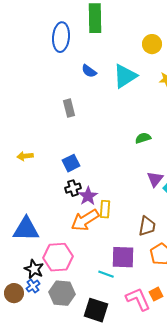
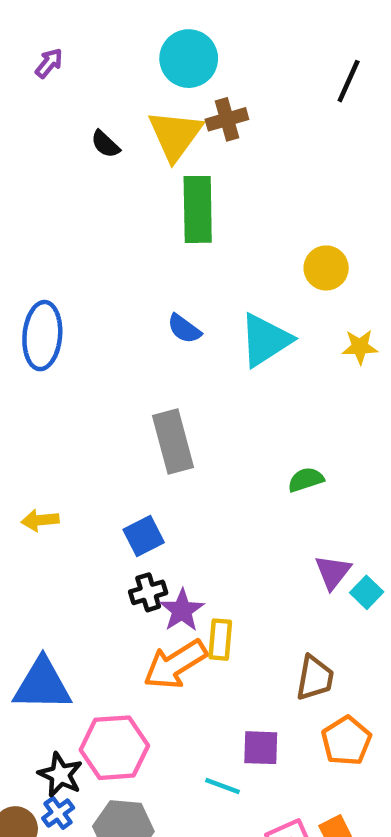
blue ellipse: (61, 37) -> (42, 336), moved
gray rectangle: (69, 108) -> (173, 441), moved, size x1.5
purple square: (123, 257) -> (261, 748), size x0.7

